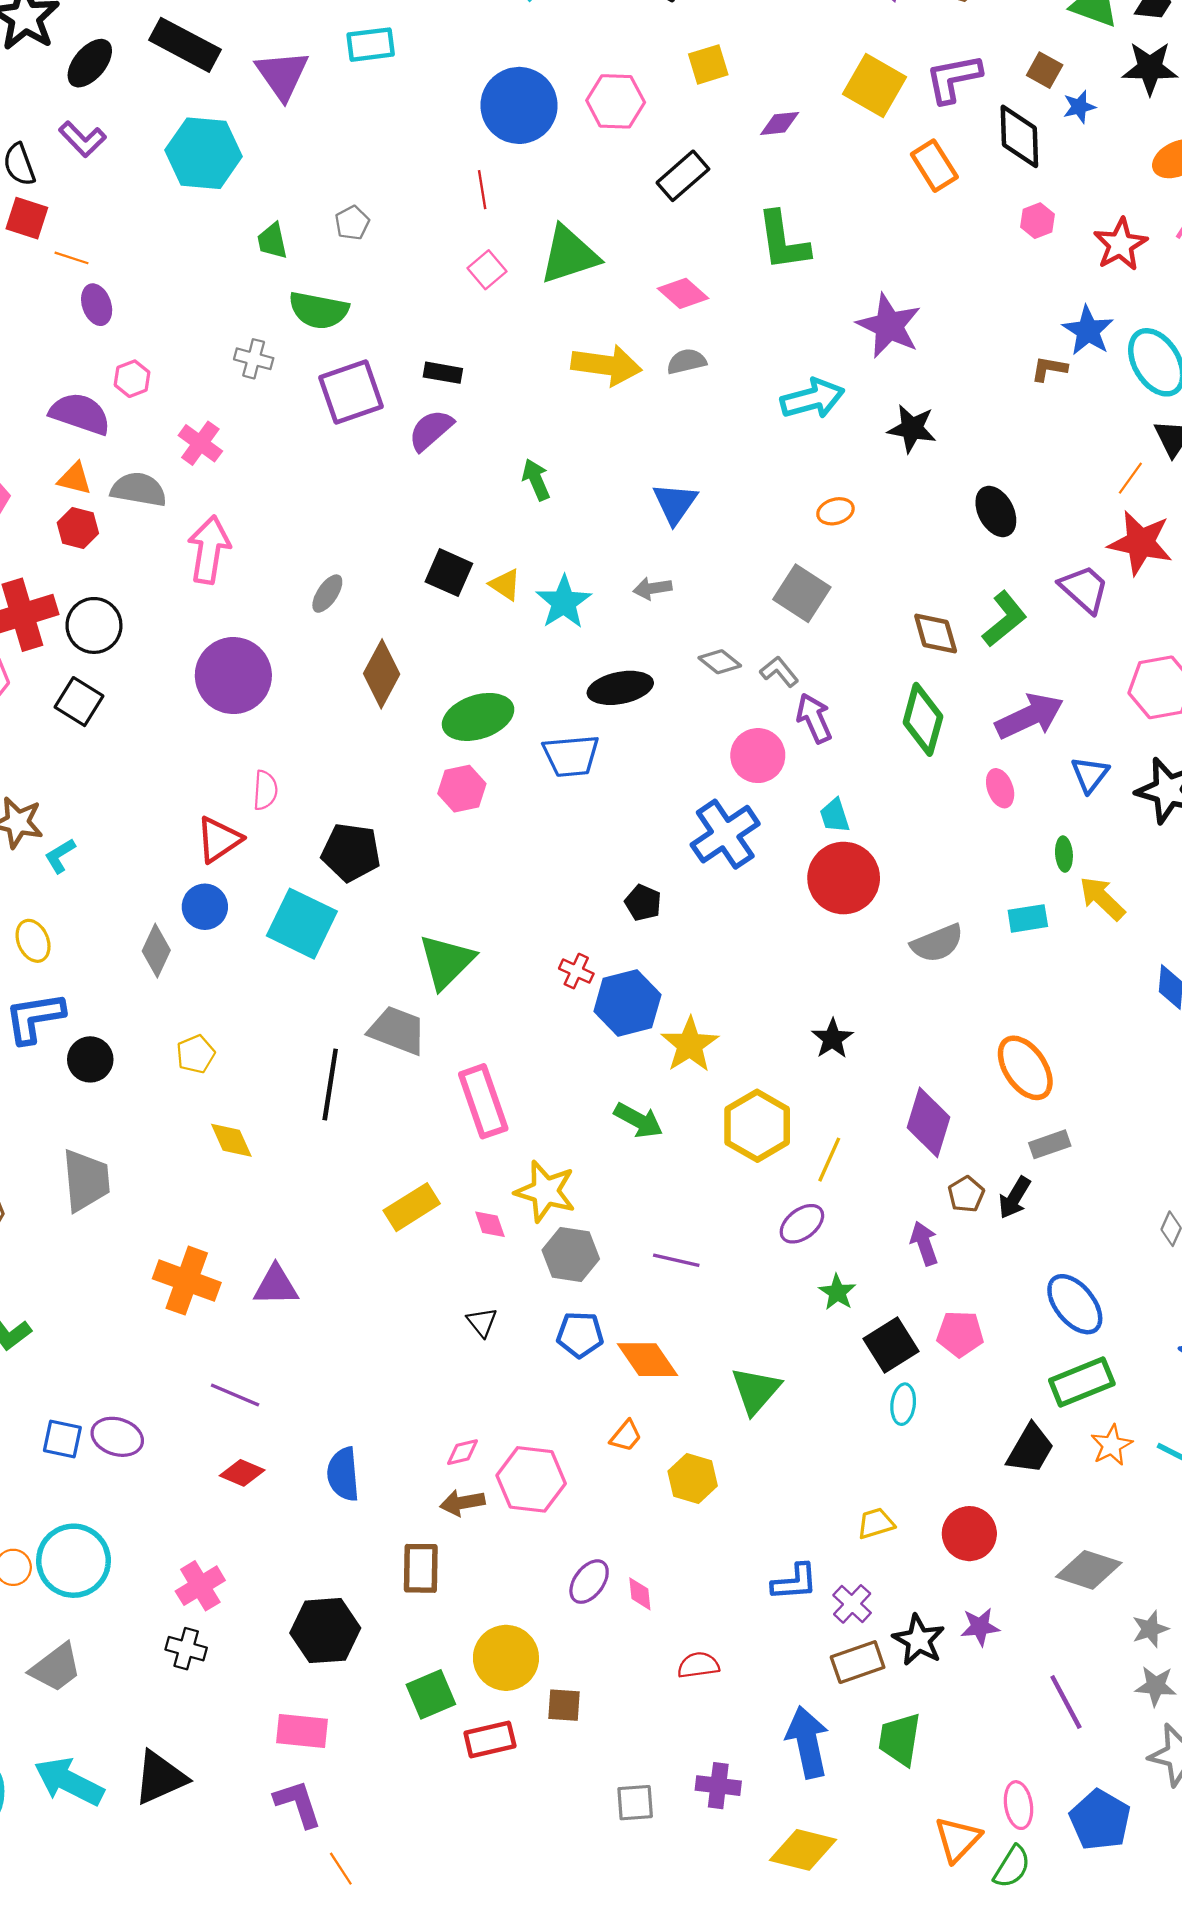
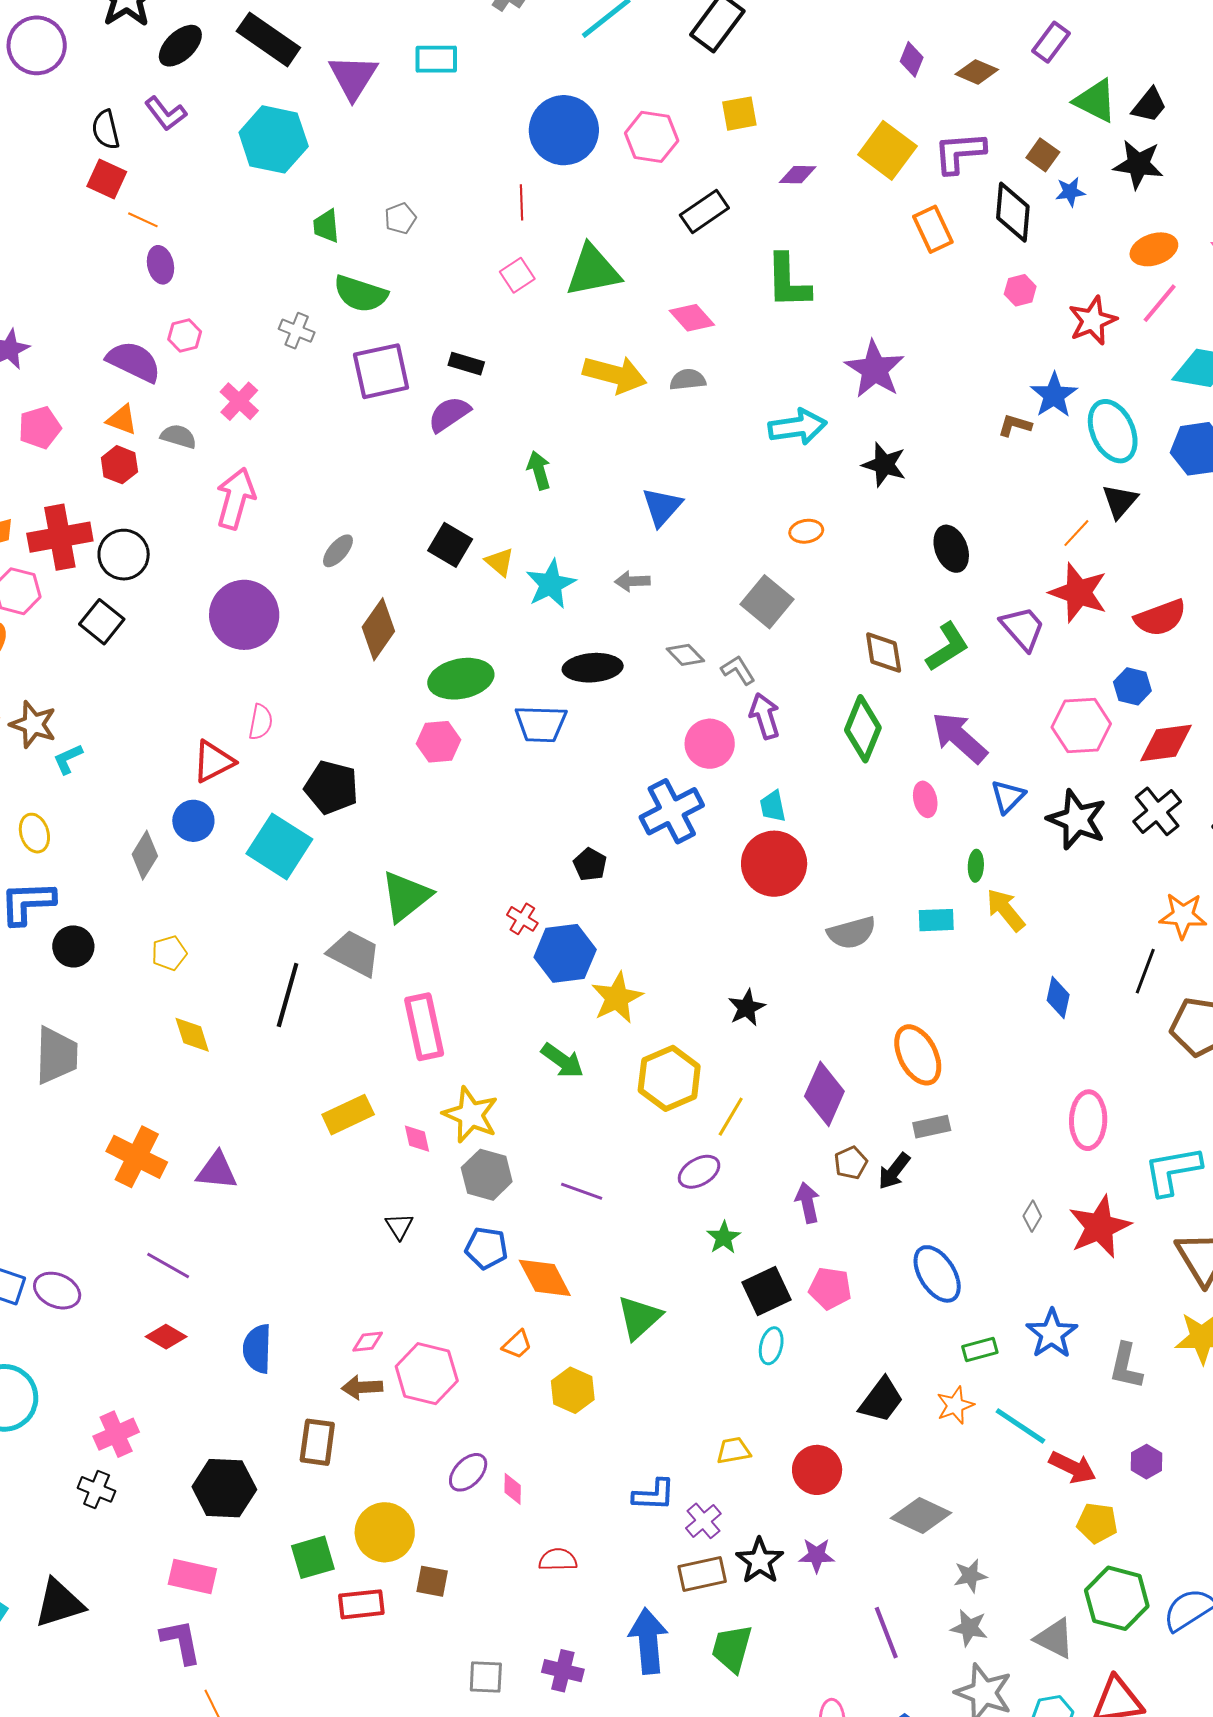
gray semicircle: (139, 490) -> (179, 436), size x0.7
purple arrow: (1029, 716) -> (959, 737), turned -120
green rectangle: (1082, 1382) -> (980, 1350), moved, size x0.6

